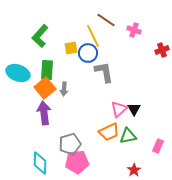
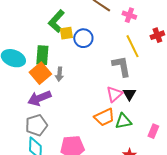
green L-shape: (40, 36) -> (56, 21), moved
yellow line: (93, 36) -> (132, 46), moved
gray L-shape: (104, 72) -> (121, 66), moved
purple arrow: (44, 113) -> (39, 98), turned -105
gray pentagon: (70, 144) -> (36, 125), moved

